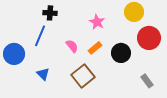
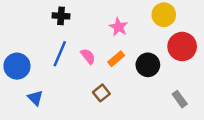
blue line: (40, 36) -> (60, 54), moved
blue triangle: (43, 74) -> (35, 98), moved
brown square: (83, 76) -> (101, 93), size x0.6

